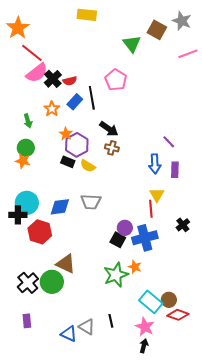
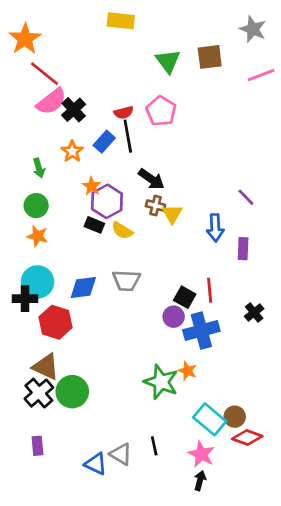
brown square: (157, 30) -> (210, 57), moved, turned -36
green triangle: (132, 44) -> (168, 61), moved
red semicircle: (70, 81) -> (124, 112), moved
purple line: (169, 142) -> (246, 197), moved
orange star: (23, 161) -> (37, 236), moved
purple rectangle: (175, 170) -> (243, 249), moved
yellow triangle: (157, 195) -> (172, 214), moved
black square: (118, 240) -> (185, 297), moved
brown triangle: (66, 264) -> (46, 367), moved
green star: (116, 275) -> (161, 382), turned -30

